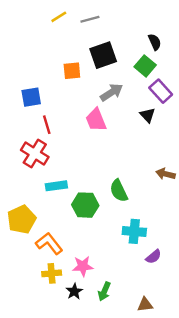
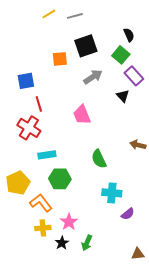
pink trapezoid: (96, 120) -> (82, 115), moved
green hexagon: (85, 205) -> (60, 179), moved
pink star: (83, 266) -> (69, 222), turned -30
brown triangle: (145, 305) -> (138, 254), moved

